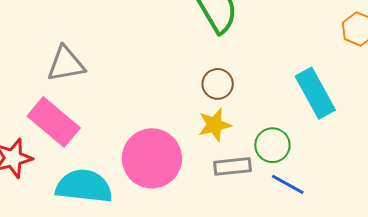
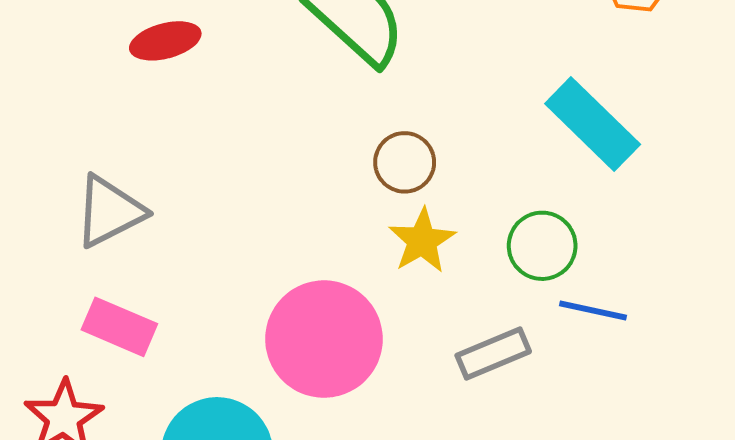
pink rectangle: (54, 122) -> (119, 327), size x0.7
gray rectangle: (233, 166) -> (493, 353), moved

